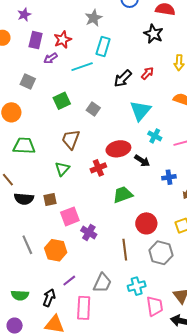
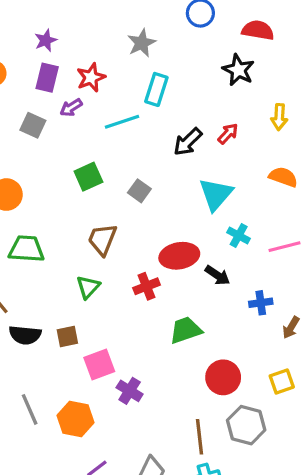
purple star: (24, 15) -> (46, 40), moved
gray square: (28, 81) -> (33, 125), moved
brown line: (125, 250) -> (200, 437), moved

